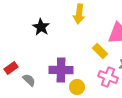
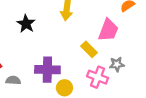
gray semicircle: (29, 80) -> (13, 80), turned -40

